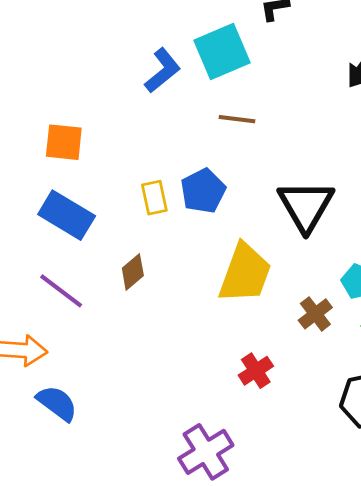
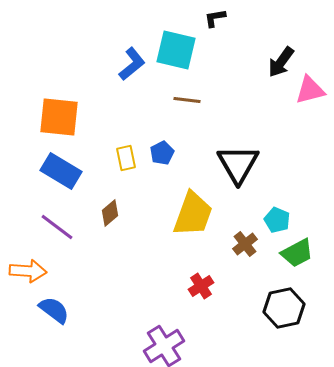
cyan square: (222, 52) -> (176, 50), turned 36
orange square: (64, 142) -> (59, 117), size x1.4
blue pentagon: (203, 191) -> (162, 153), size x0.7

